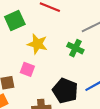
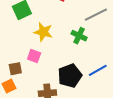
black pentagon: (65, 91) -> (70, 76), turned 30

